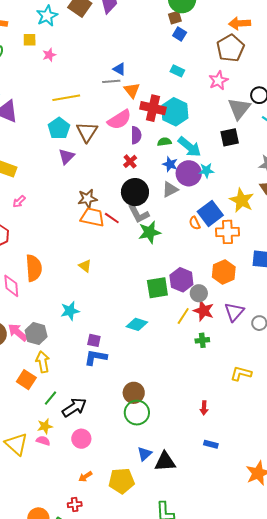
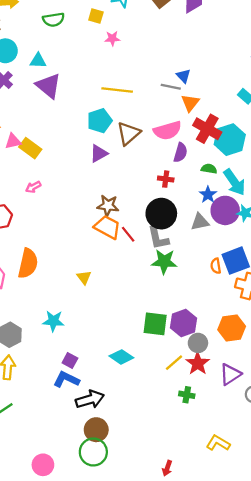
red cross: (130, 161) -> (166, 179), turned 32
black arrow: (74, 407) -> (90, 399), moved
pink circle: (81, 439) -> (43, 465), moved

